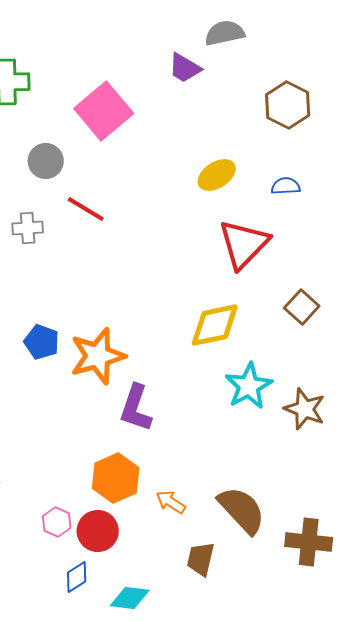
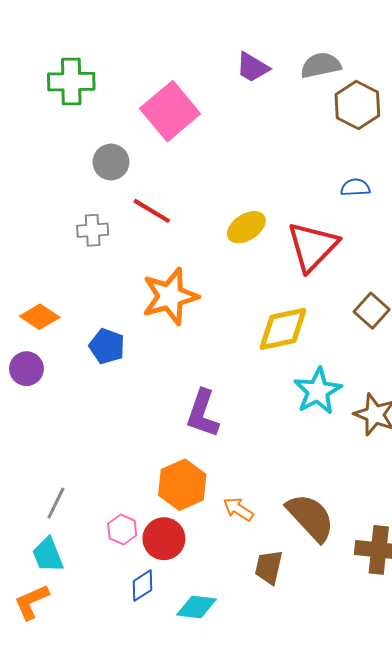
gray semicircle: (225, 33) -> (321, 65), moved
yellow ellipse: (217, 175) -> (246, 227), moved
orange star: (98, 356) -> (170, 296), moved

